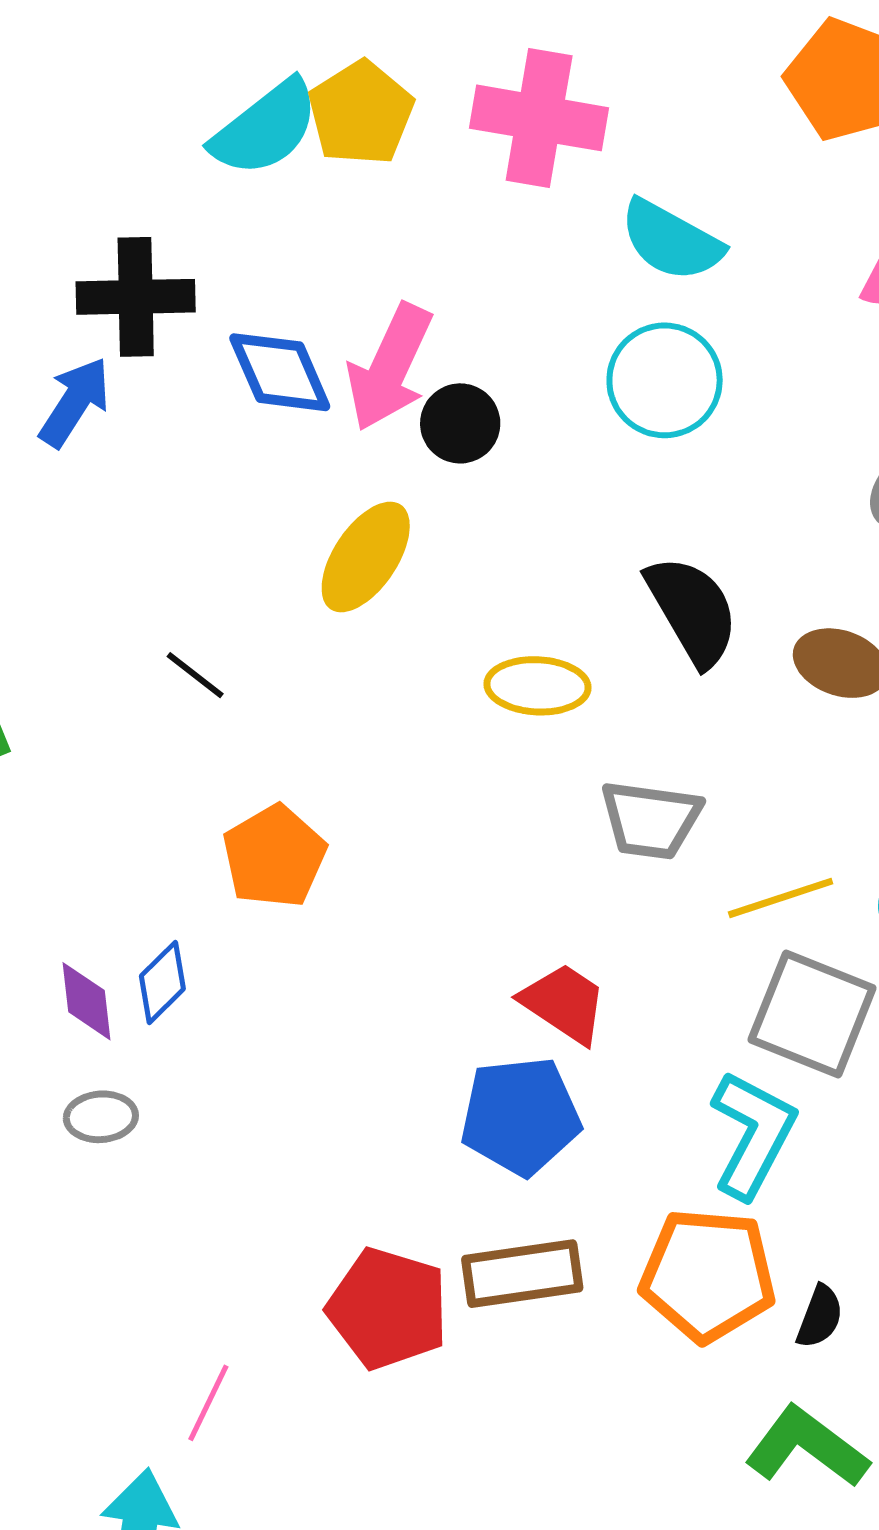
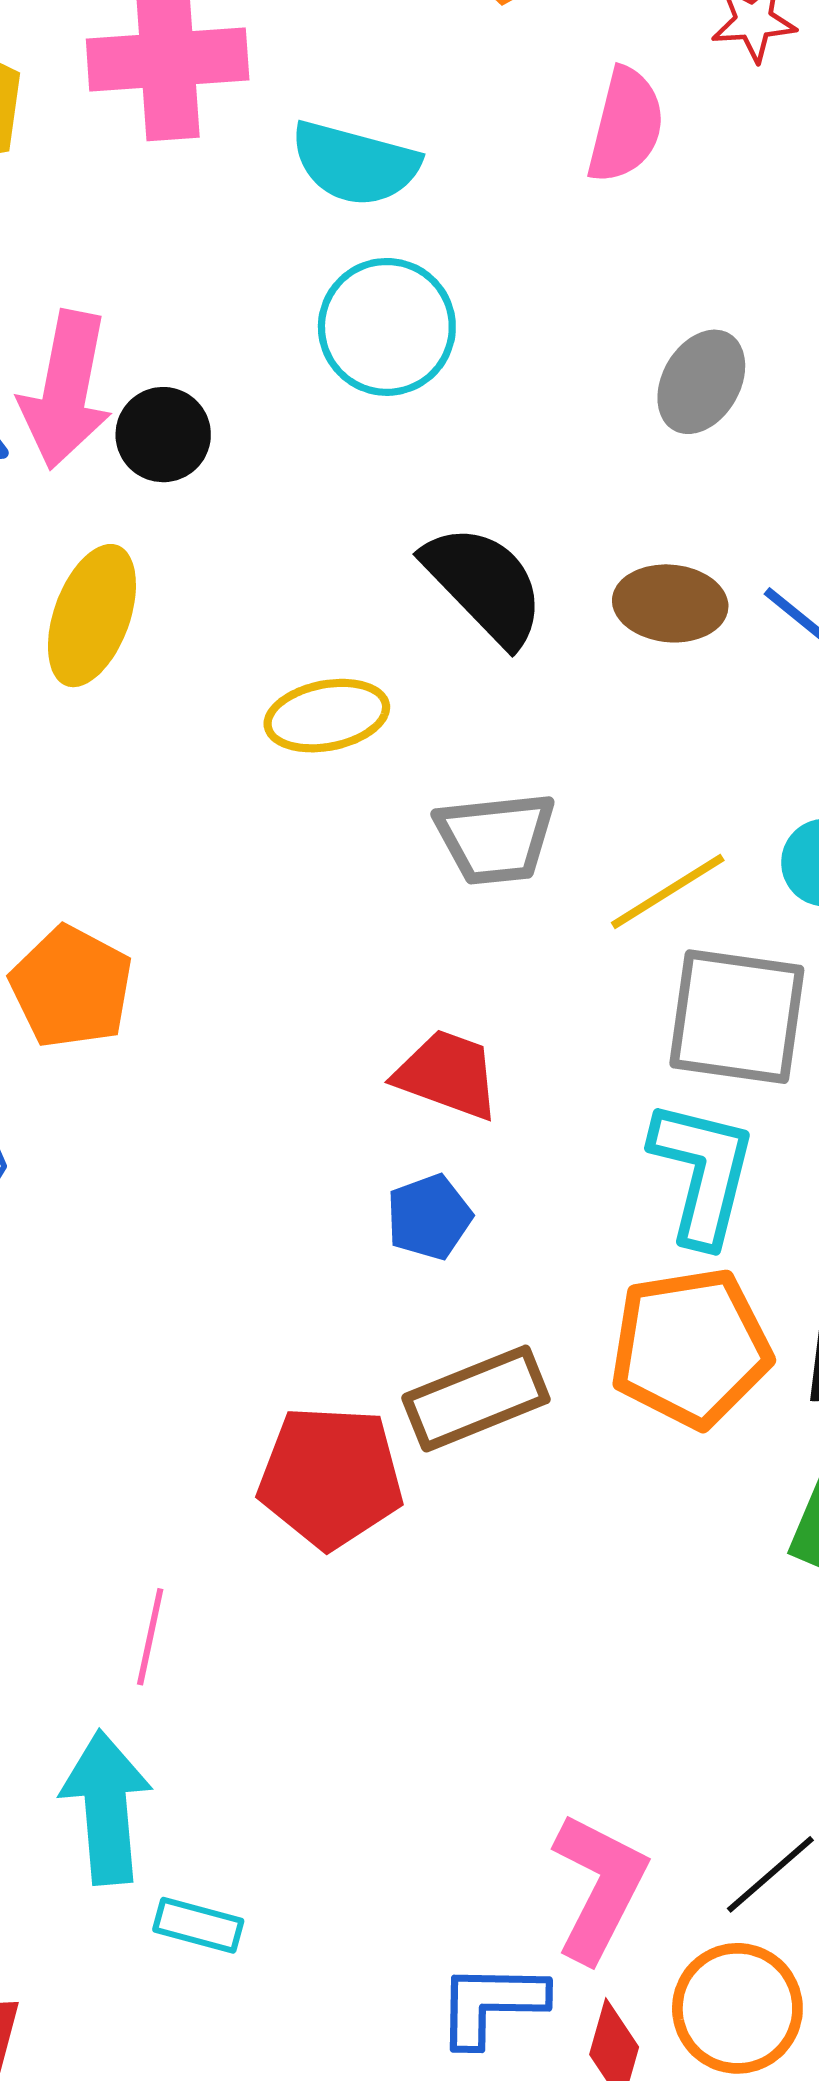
blue pentagon: (520, 1116) -> (429, 1217), size x0.6

